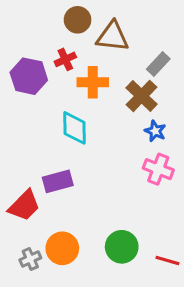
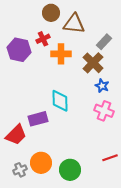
cyan diamond: (74, 128) -> (60, 101), moved
green circle: (122, 247) -> (70, 170), moved
red line: (167, 260) -> (110, 158), moved, turned -35

